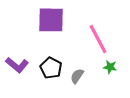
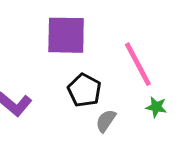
black pentagon: (51, 68) -> (84, 90), moved

